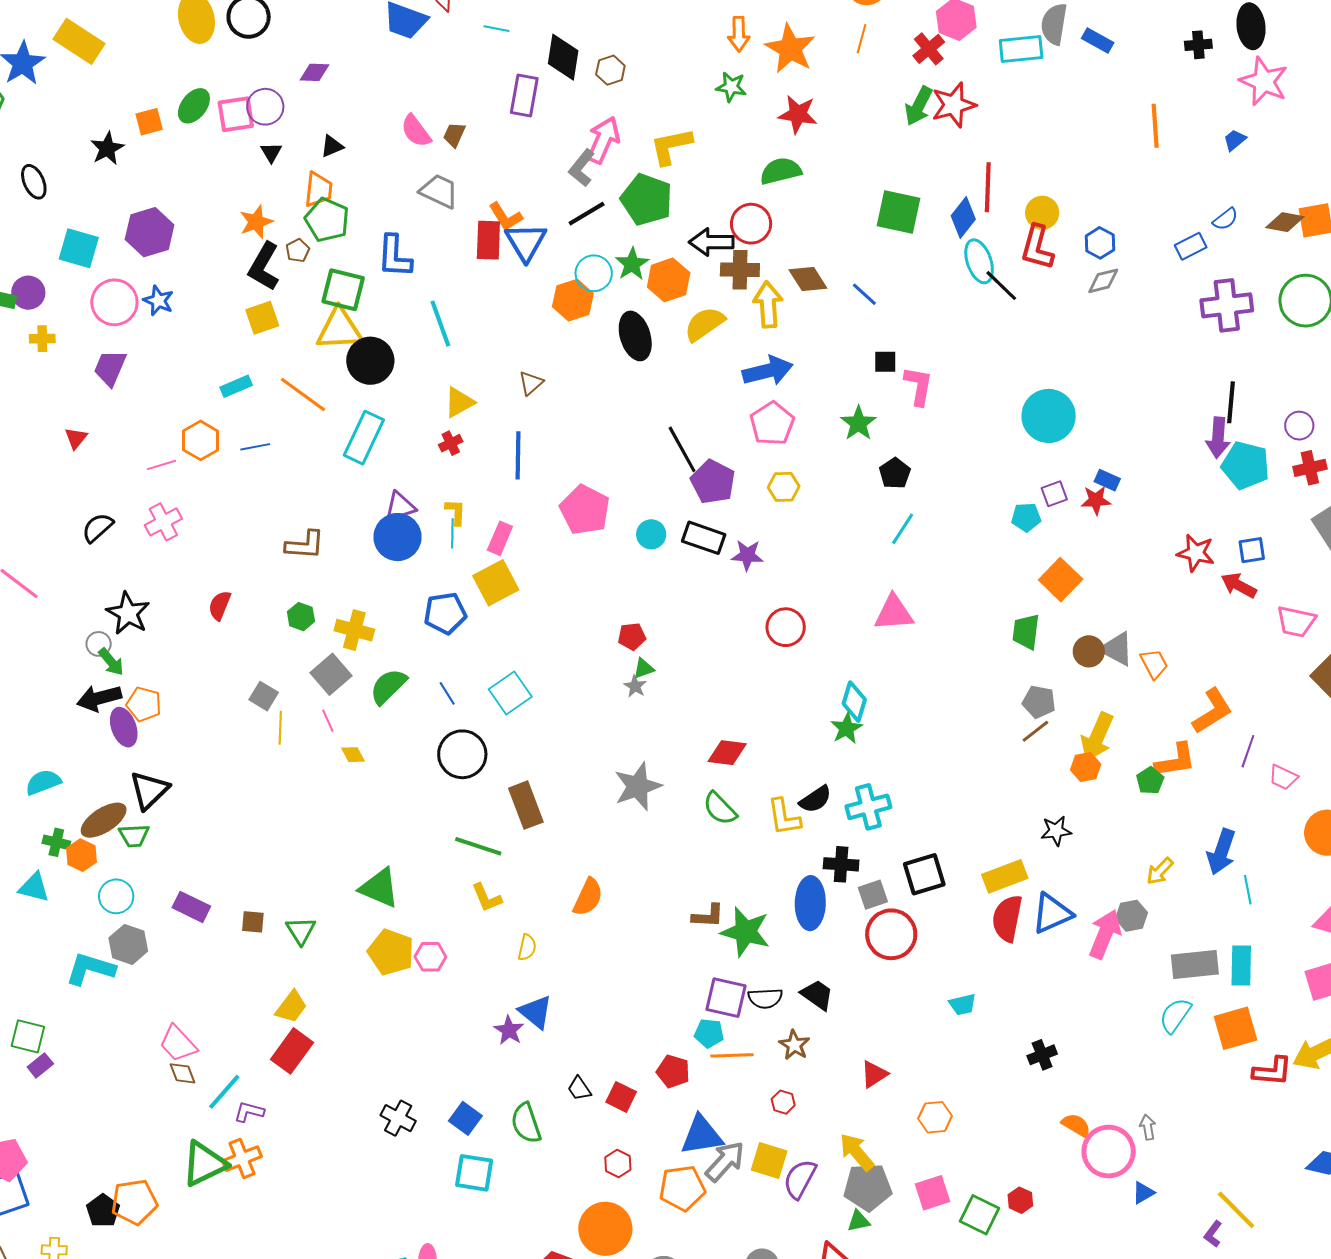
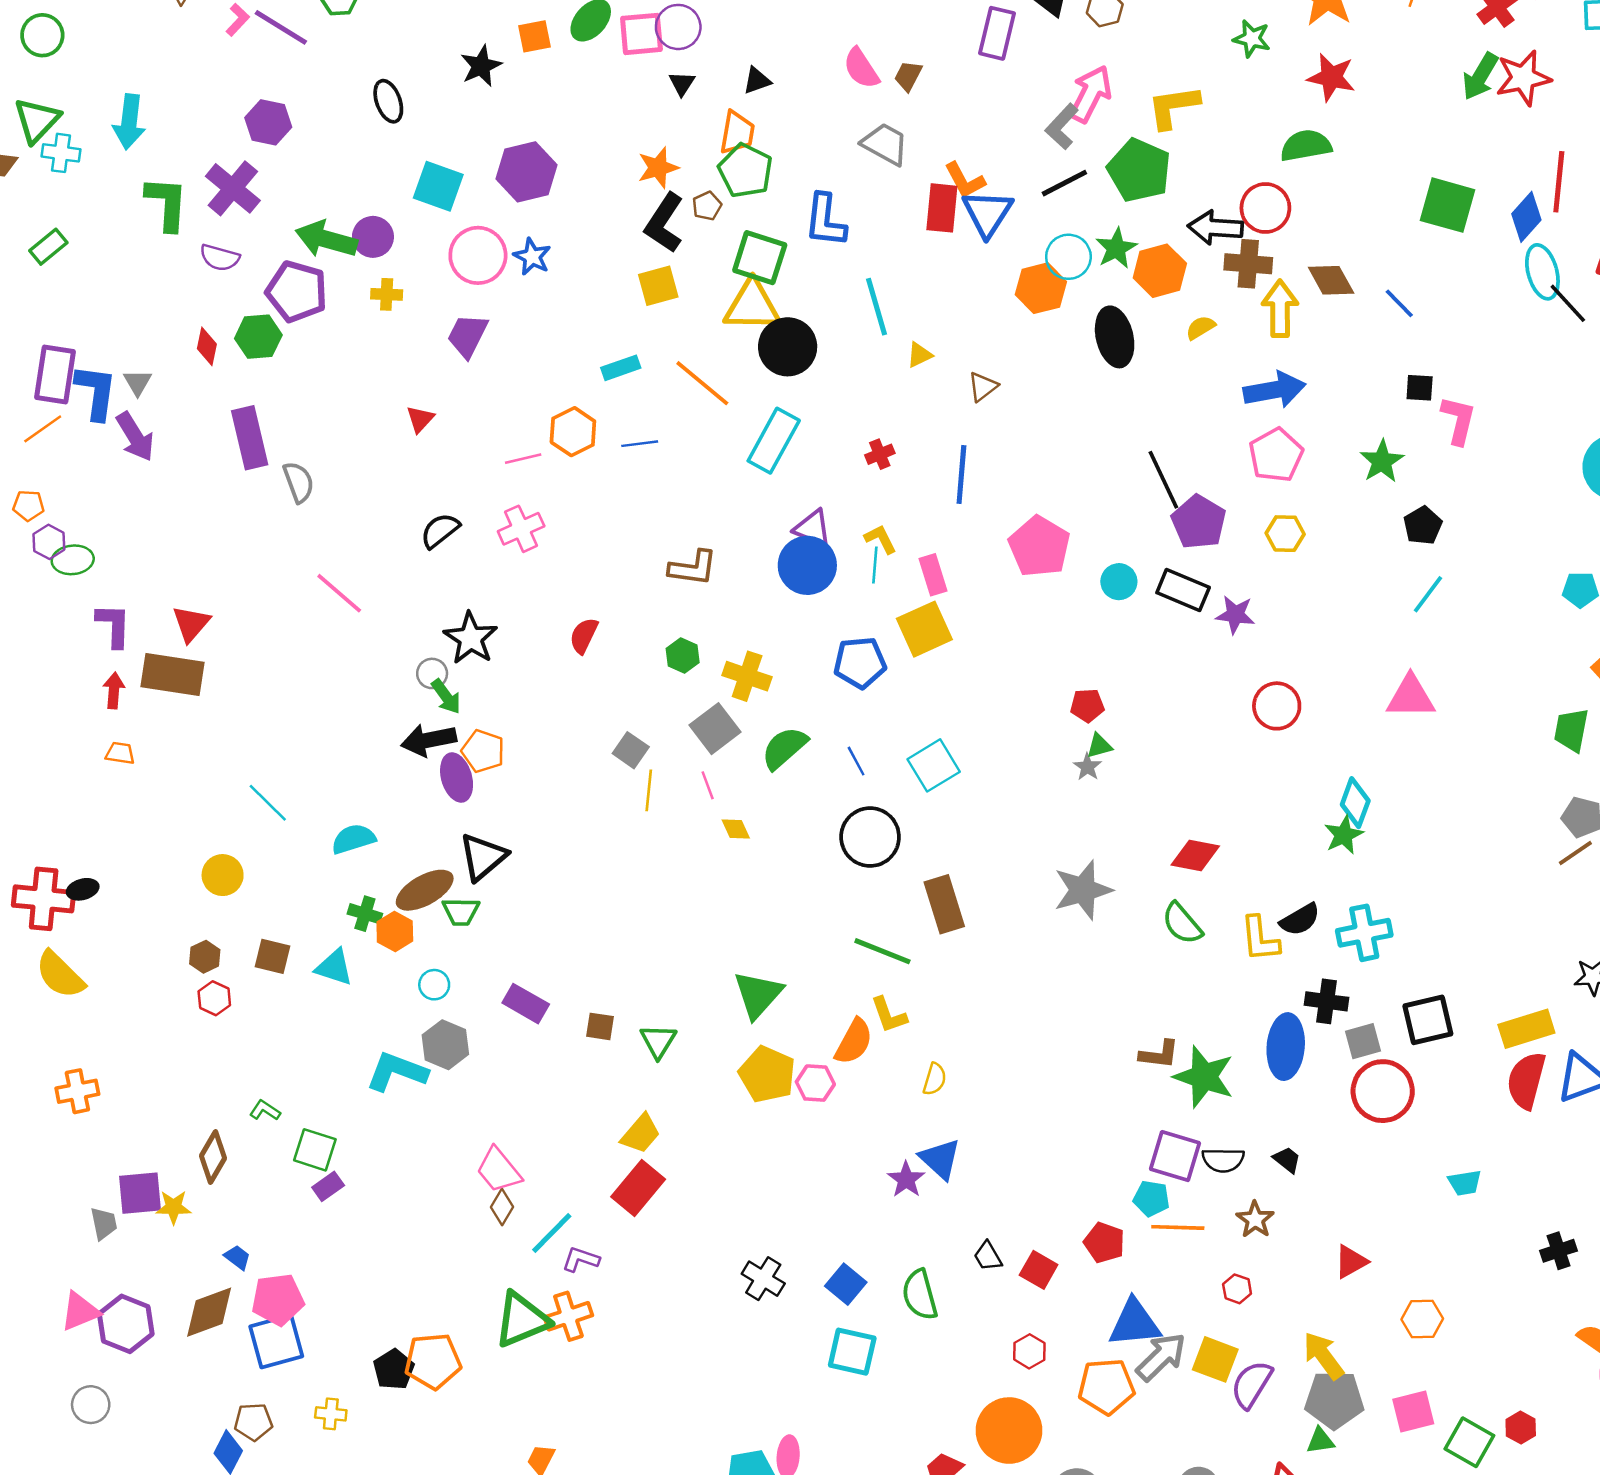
yellow semicircle: (704, 324) -> (1200, 328), size x0.6
yellow triangle: (459, 402) -> (919, 355), moved, size x0.7
purple triangle: (400, 507) -> (813, 528), turned 36
yellow L-shape: (456, 512) -> (881, 539), turned -32
pink rectangle: (500, 538) -> (933, 575), turned -44
green triangle: (379, 888) -> (758, 995), turned 45
cyan circle: (116, 896) -> (434, 985), size x0.7
orange semicircle: (588, 897) -> (854, 1042), moved
black trapezoid: (817, 995) -> (1287, 1160), size x0.7
brown diamond: (183, 1073) -> (502, 1207), turned 48

